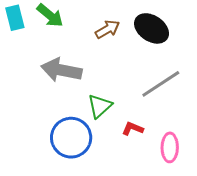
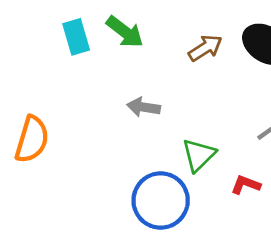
gray arrow: (61, 70) -> (144, 107), size x0.6

